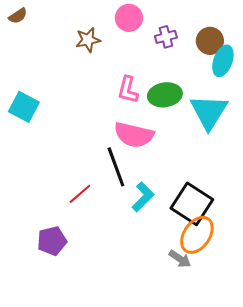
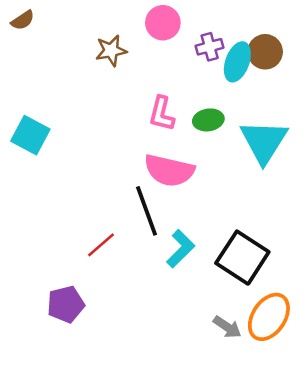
cyan ellipse: (223, 61) -> (237, 62), moved
green ellipse: (165, 95) -> (208, 120), size x0.7
orange ellipse: (197, 235) -> (269, 317), moved

